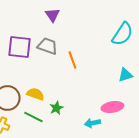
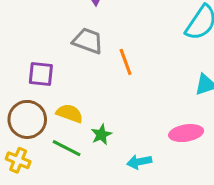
purple square: (19, 47) -> (41, 74), moved, size x0.7
cyan arrow: (92, 123) -> (139, 162), moved

